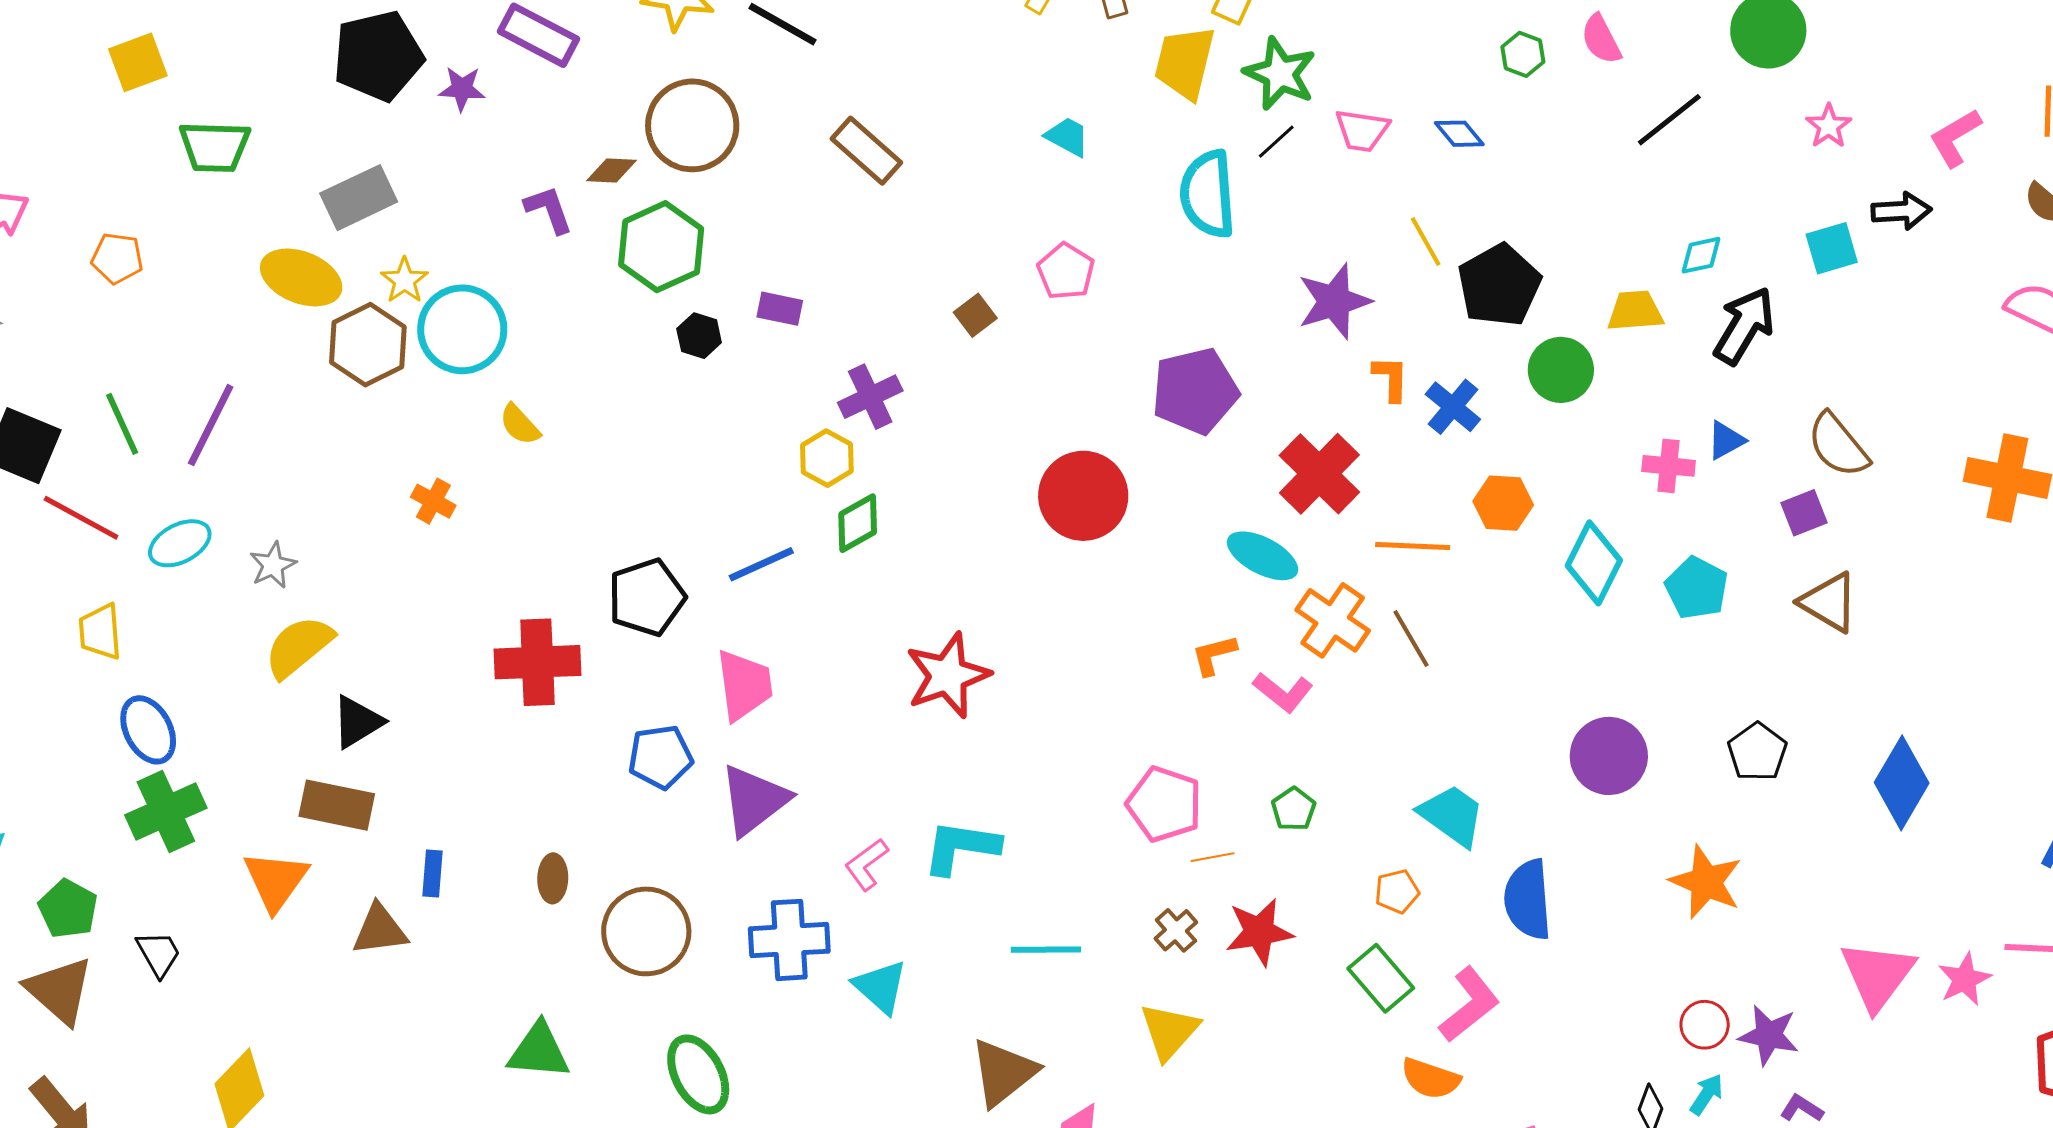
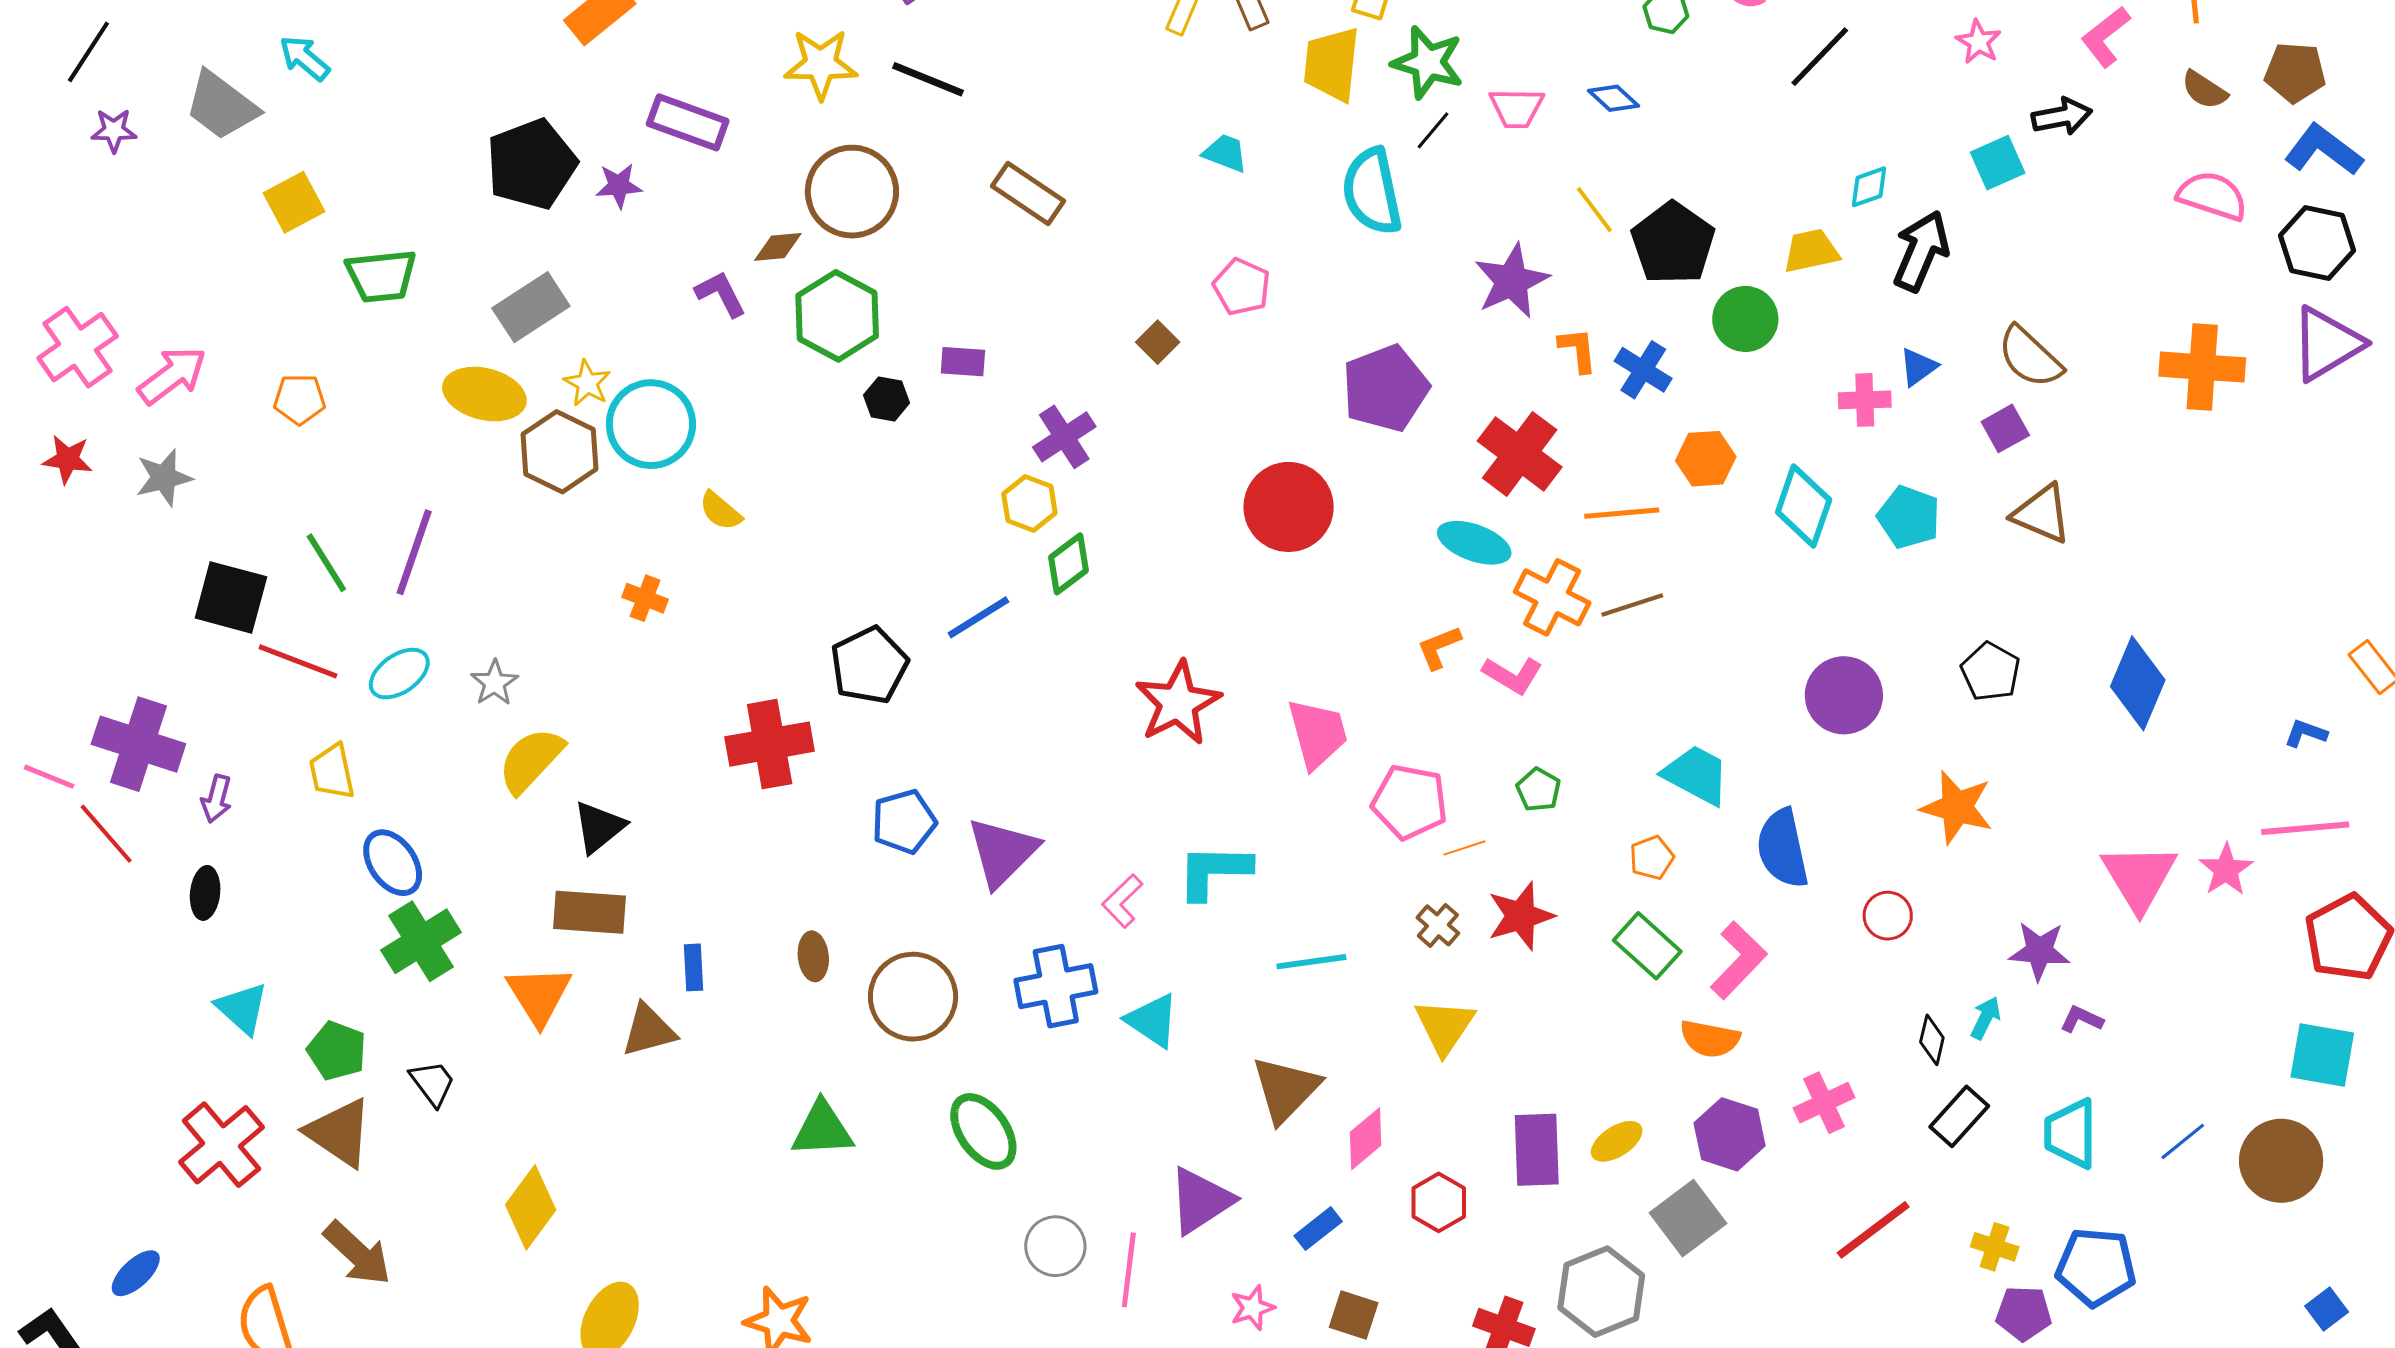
brown line: (1411, 638) -> (1632, 605), turned -70
pink trapezoid: (744, 685) -> (1317, 734), moved
red circle: (1705, 1025) -> (1888, 916), moved

